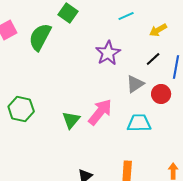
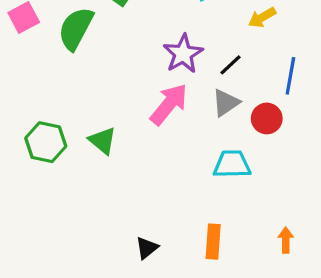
black line: (153, 59) -> (230, 65), moved
pink arrow: (100, 112) -> (169, 104), moved
green triangle: (71, 120) -> (103, 141), moved, turned -30

